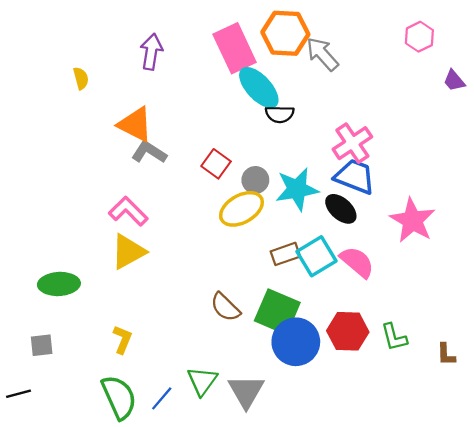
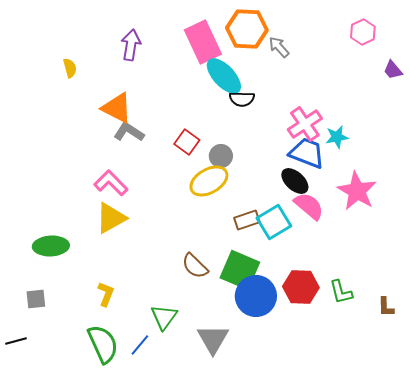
gray arrow: (322, 54) -> (279, 47), size x0.7
cyan star: (297, 189) -> (337, 137), moved, size x0.6
pink semicircle: (357, 262) -> (309, 206), moved
green triangle: (202, 381) -> (164, 317), moved

